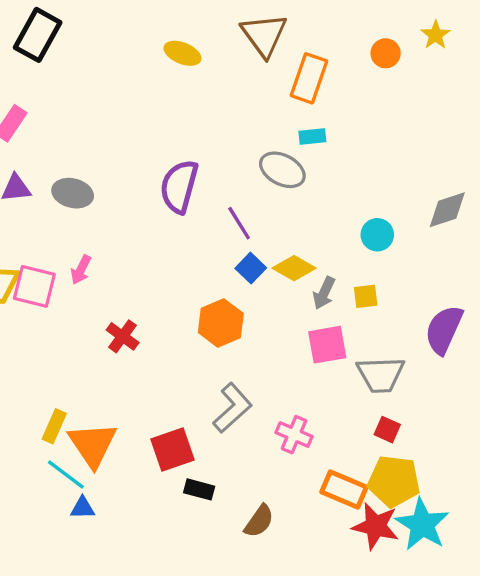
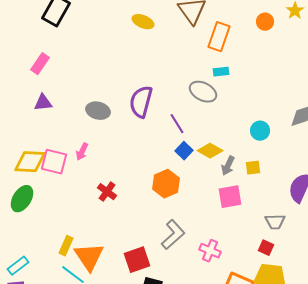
gray ellipse: (73, 193) -> (98, 111), moved
gray trapezoid: (381, 375) -> (275, 222), moved, size x0.7

